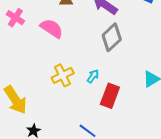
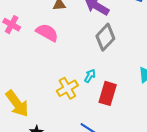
yellow cross: (63, 75) -> (67, 88), moved

